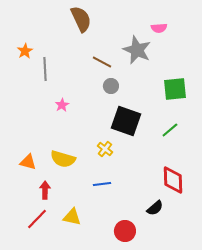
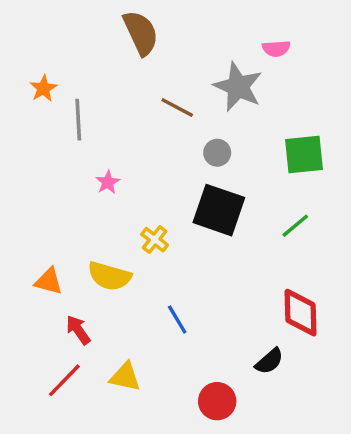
gray circle: (111, 86) -> (217, 153), moved
yellow cross: (105, 149) -> (155, 240), moved
blue line: (102, 184) -> (177, 319), turned 66
red arrow: (45, 190) -> (78, 330), turned -36

